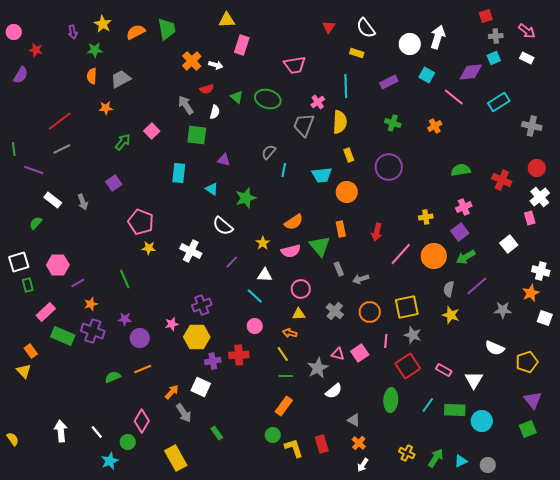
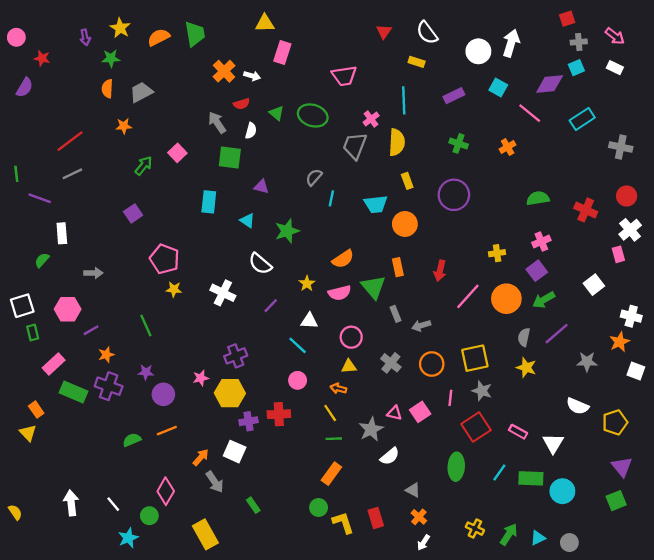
white rectangle: (53, 200) -> (62, 233), turned 48
gray arrow: (83, 202) -> (93, 273), moved, turned -70

